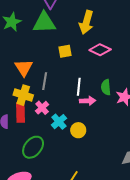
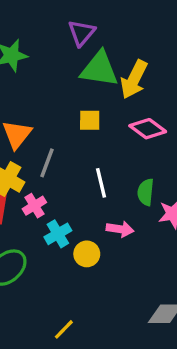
green triangle: (44, 23) -> (99, 69), moved
white line: (79, 87) -> (101, 183), turned -30
pink arrow: (88, 101) -> (120, 229), moved

